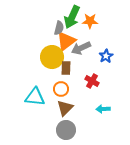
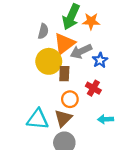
gray semicircle: (59, 28) -> (43, 31), moved
blue star: (106, 56) -> (100, 60), moved
orange circle: (61, 89) -> (70, 99), moved
cyan triangle: (35, 97) -> (38, 119), moved

